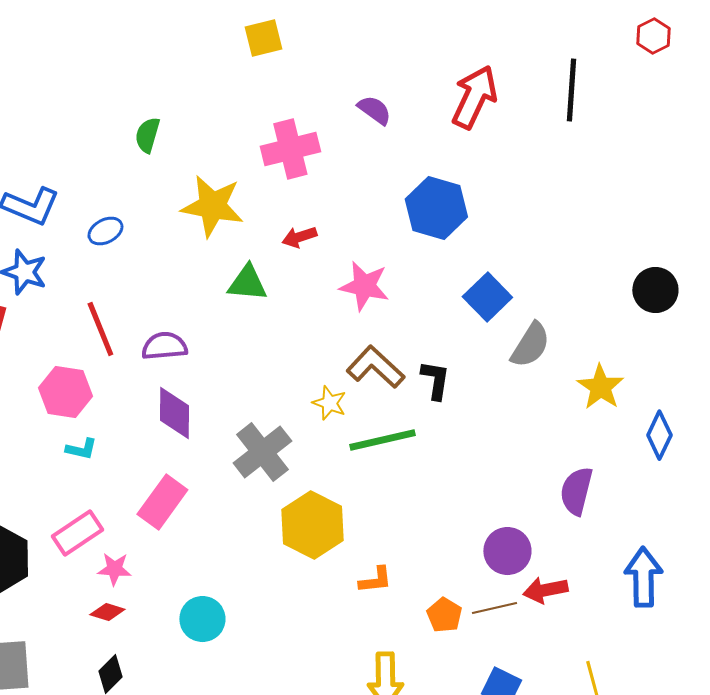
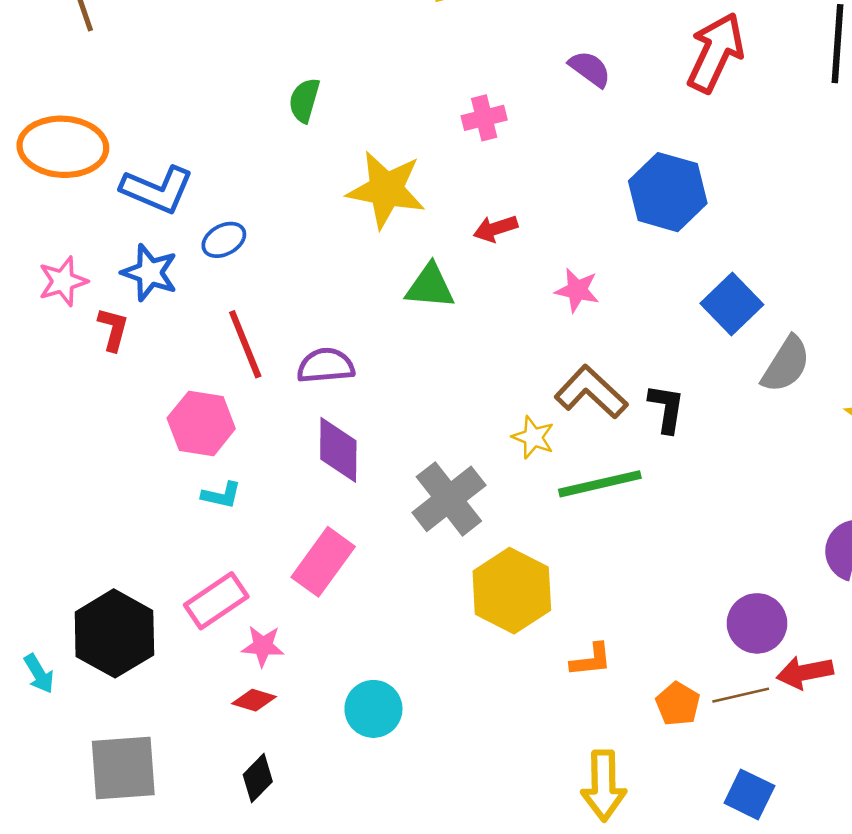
pink cross: (290, 149) -> (484, 118), size x0.6
blue ellipse: (105, 231) -> (224, 240), moved
pink star: (364, 286) -> (577, 290), size x0.7

